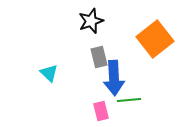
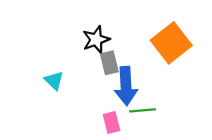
black star: (91, 21) -> (96, 40), moved

